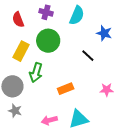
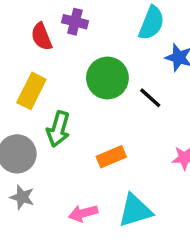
cyan semicircle: (77, 15) -> (151, 23), moved
red semicircle: (18, 20) -> (42, 37), moved
green circle: (48, 41) -> (107, 78), moved

